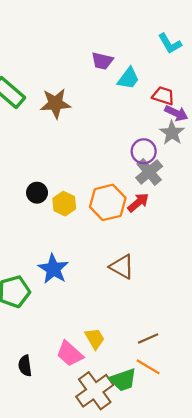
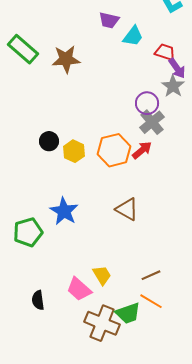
purple arrow: (176, 113) -> (177, 68), turned 30
brown cross: (95, 391) -> (102, 323), turned -32

